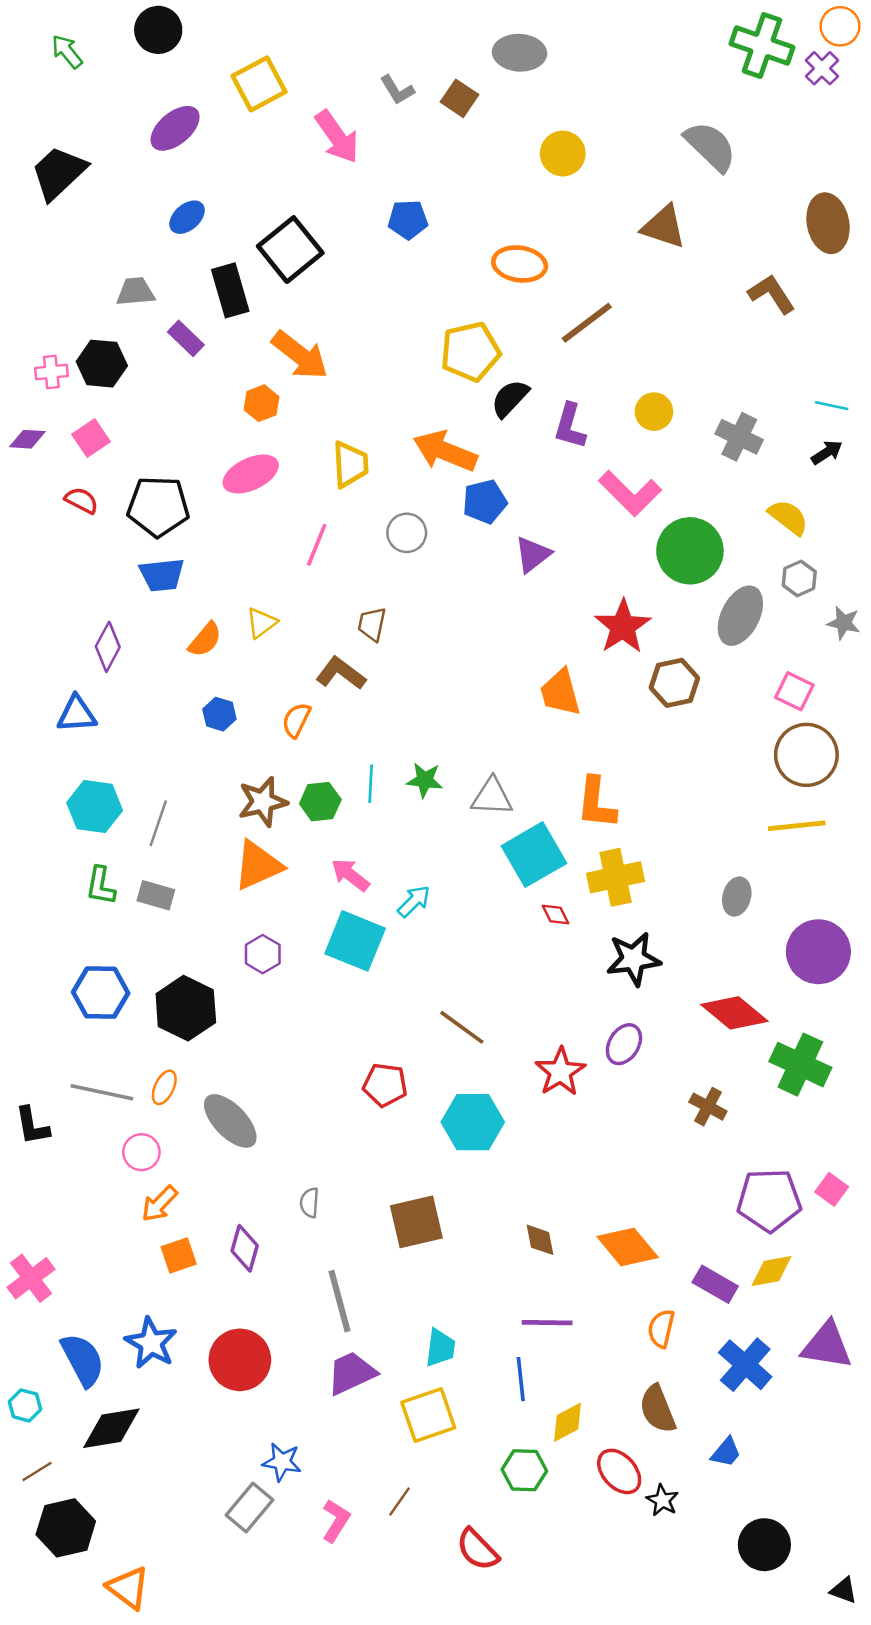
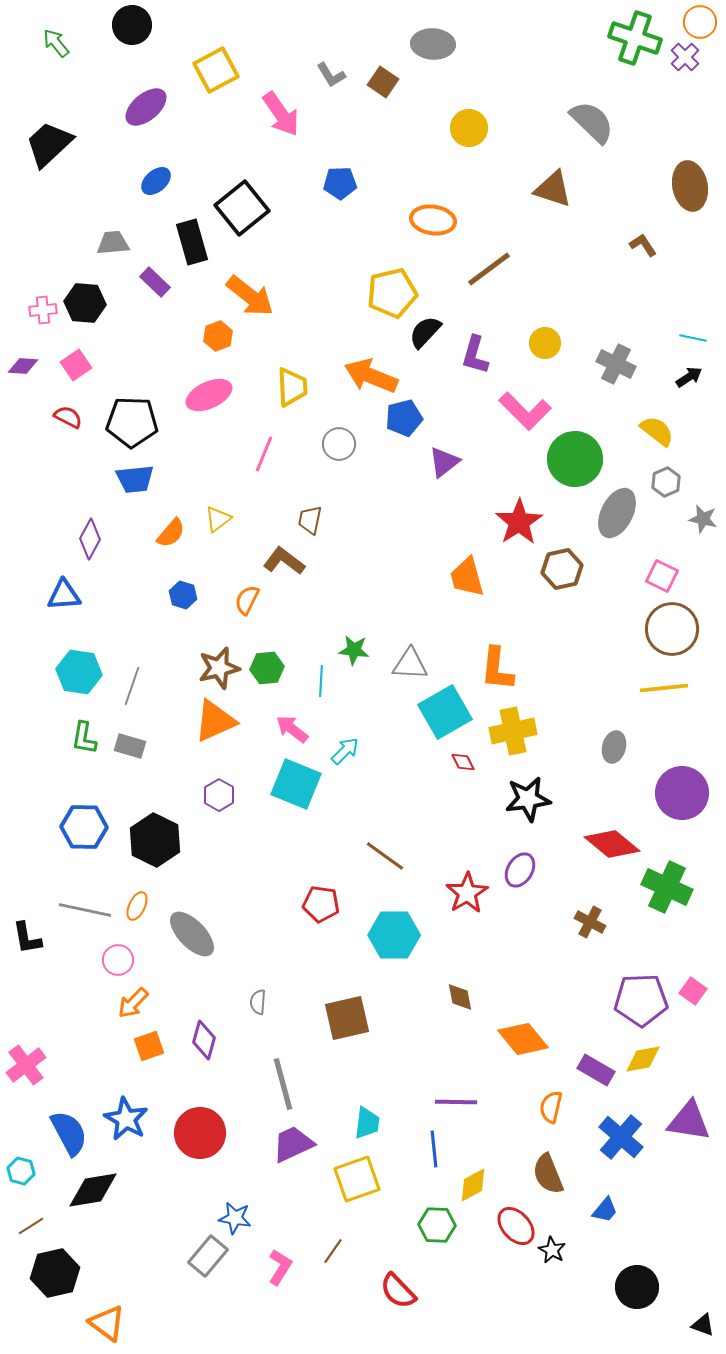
brown L-shape: (772, 294) -> (643, 245), size x0.7
cyan line: (371, 784) -> (321, 681), moved
brown diamond: (540, 1240) -> (460, 997), moved

